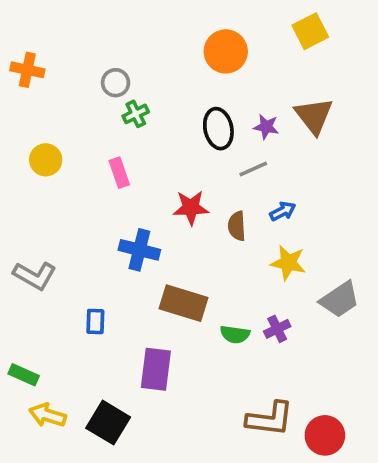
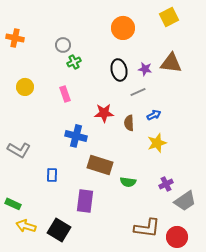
brown triangle: (314, 116) -> (171, 63), turned -45
yellow star: (288, 263) -> (157, 143), turned -30
gray trapezoid: (340, 299) -> (185, 201), moved
purple cross: (277, 329) -> (166, 184), moved

